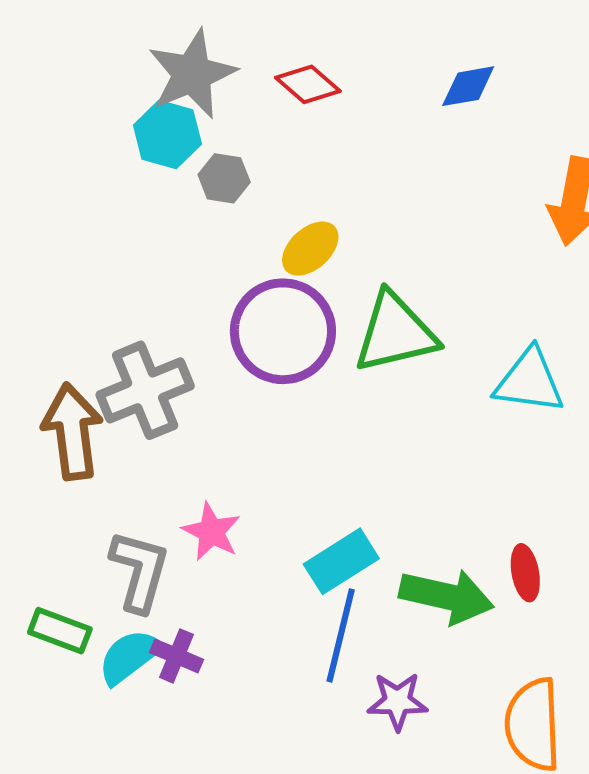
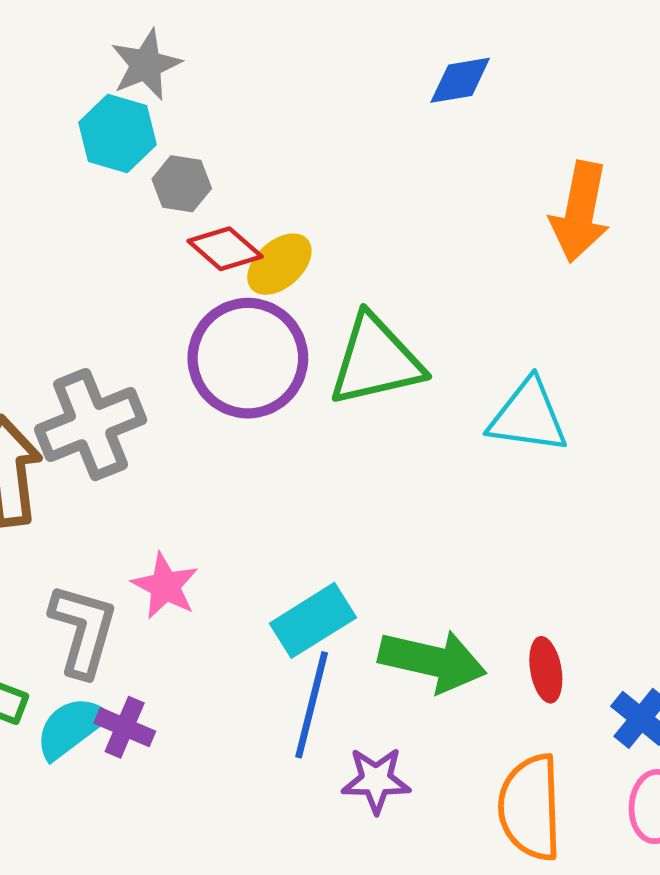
gray star: (192, 74) -> (146, 65), size x0.7
red diamond: (308, 84) -> (225, 249), moved
red ellipse: (525, 573) -> (546, 670), moved

